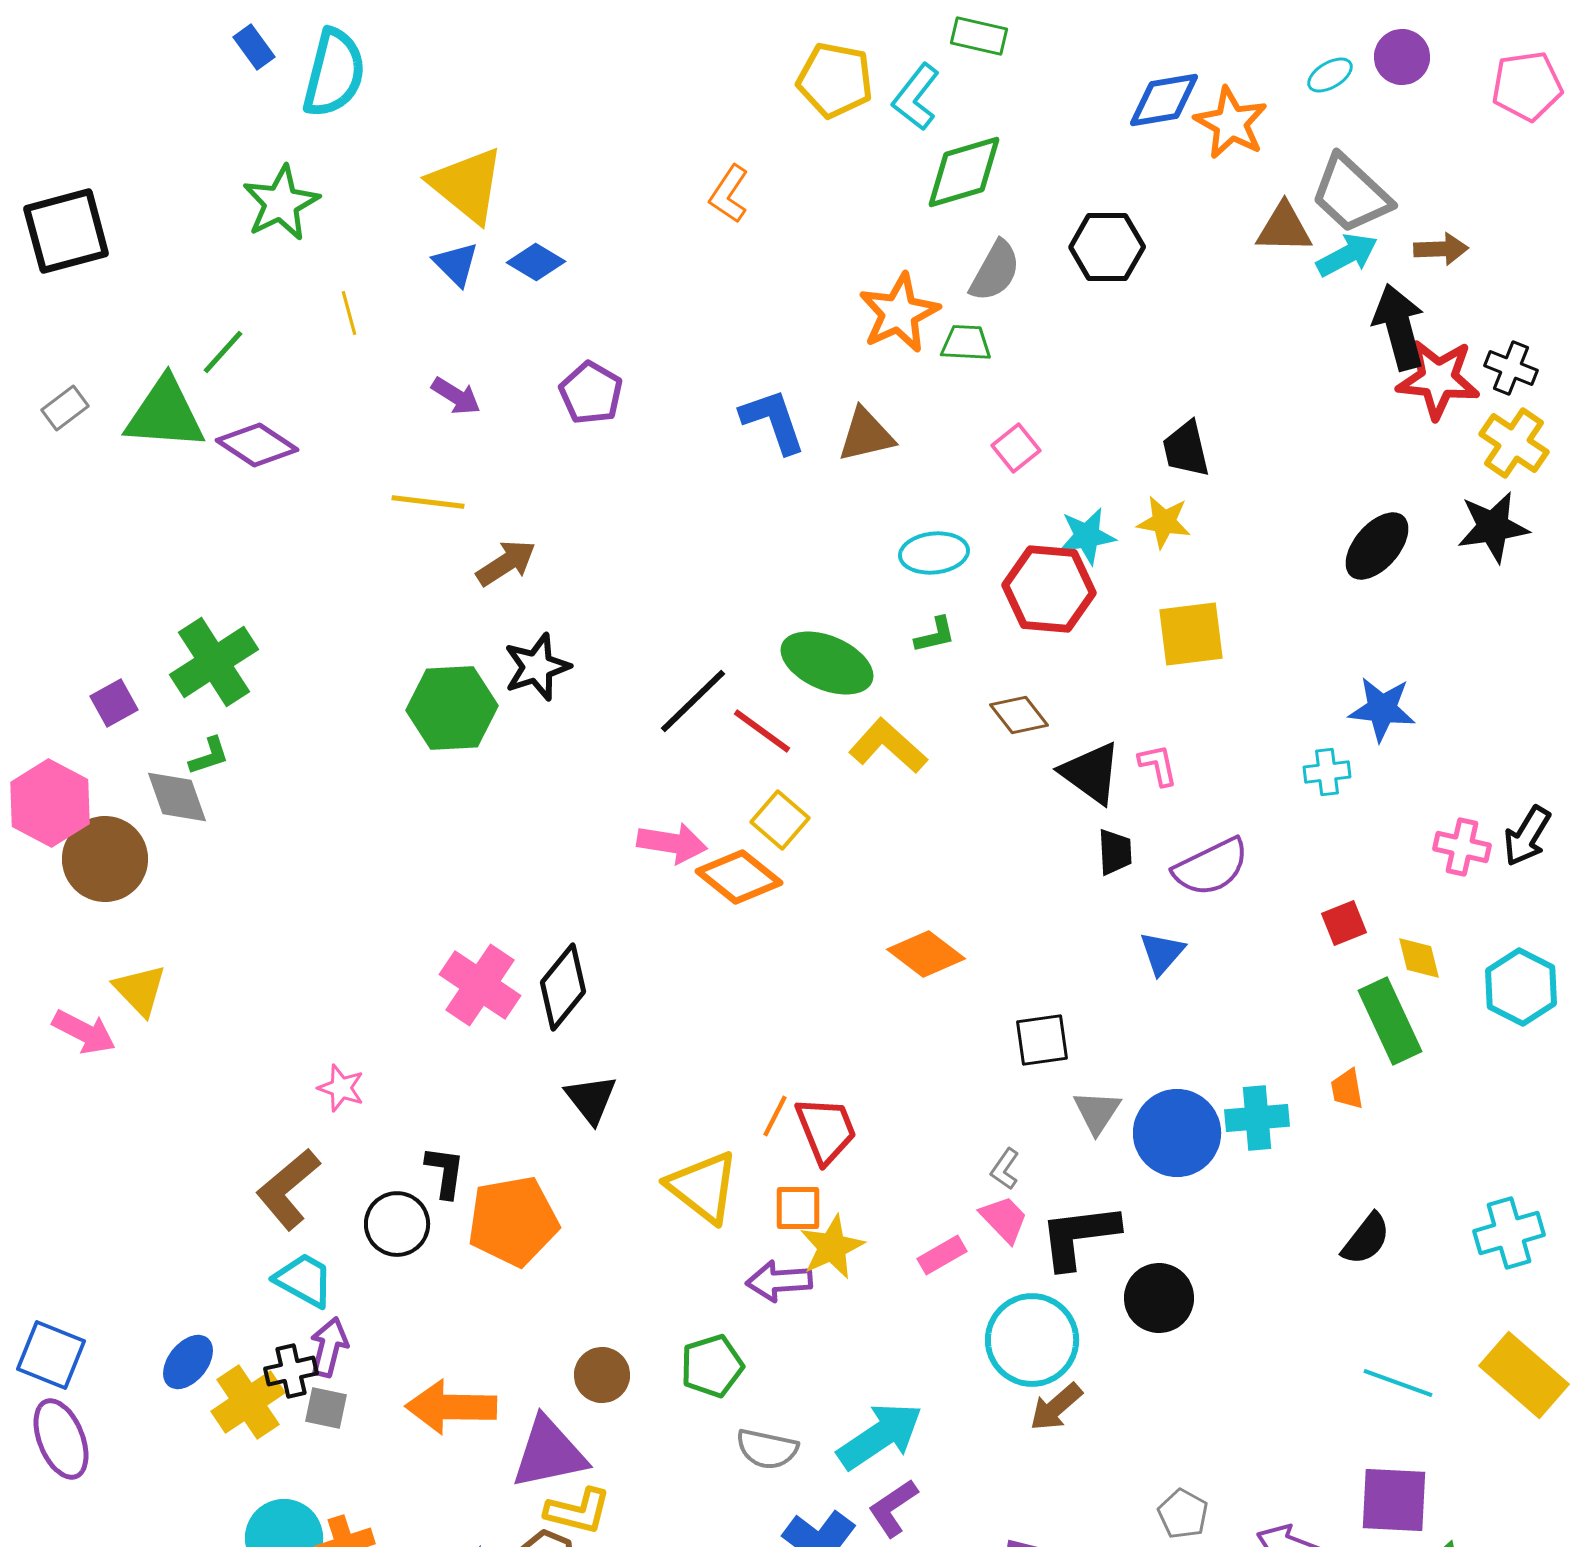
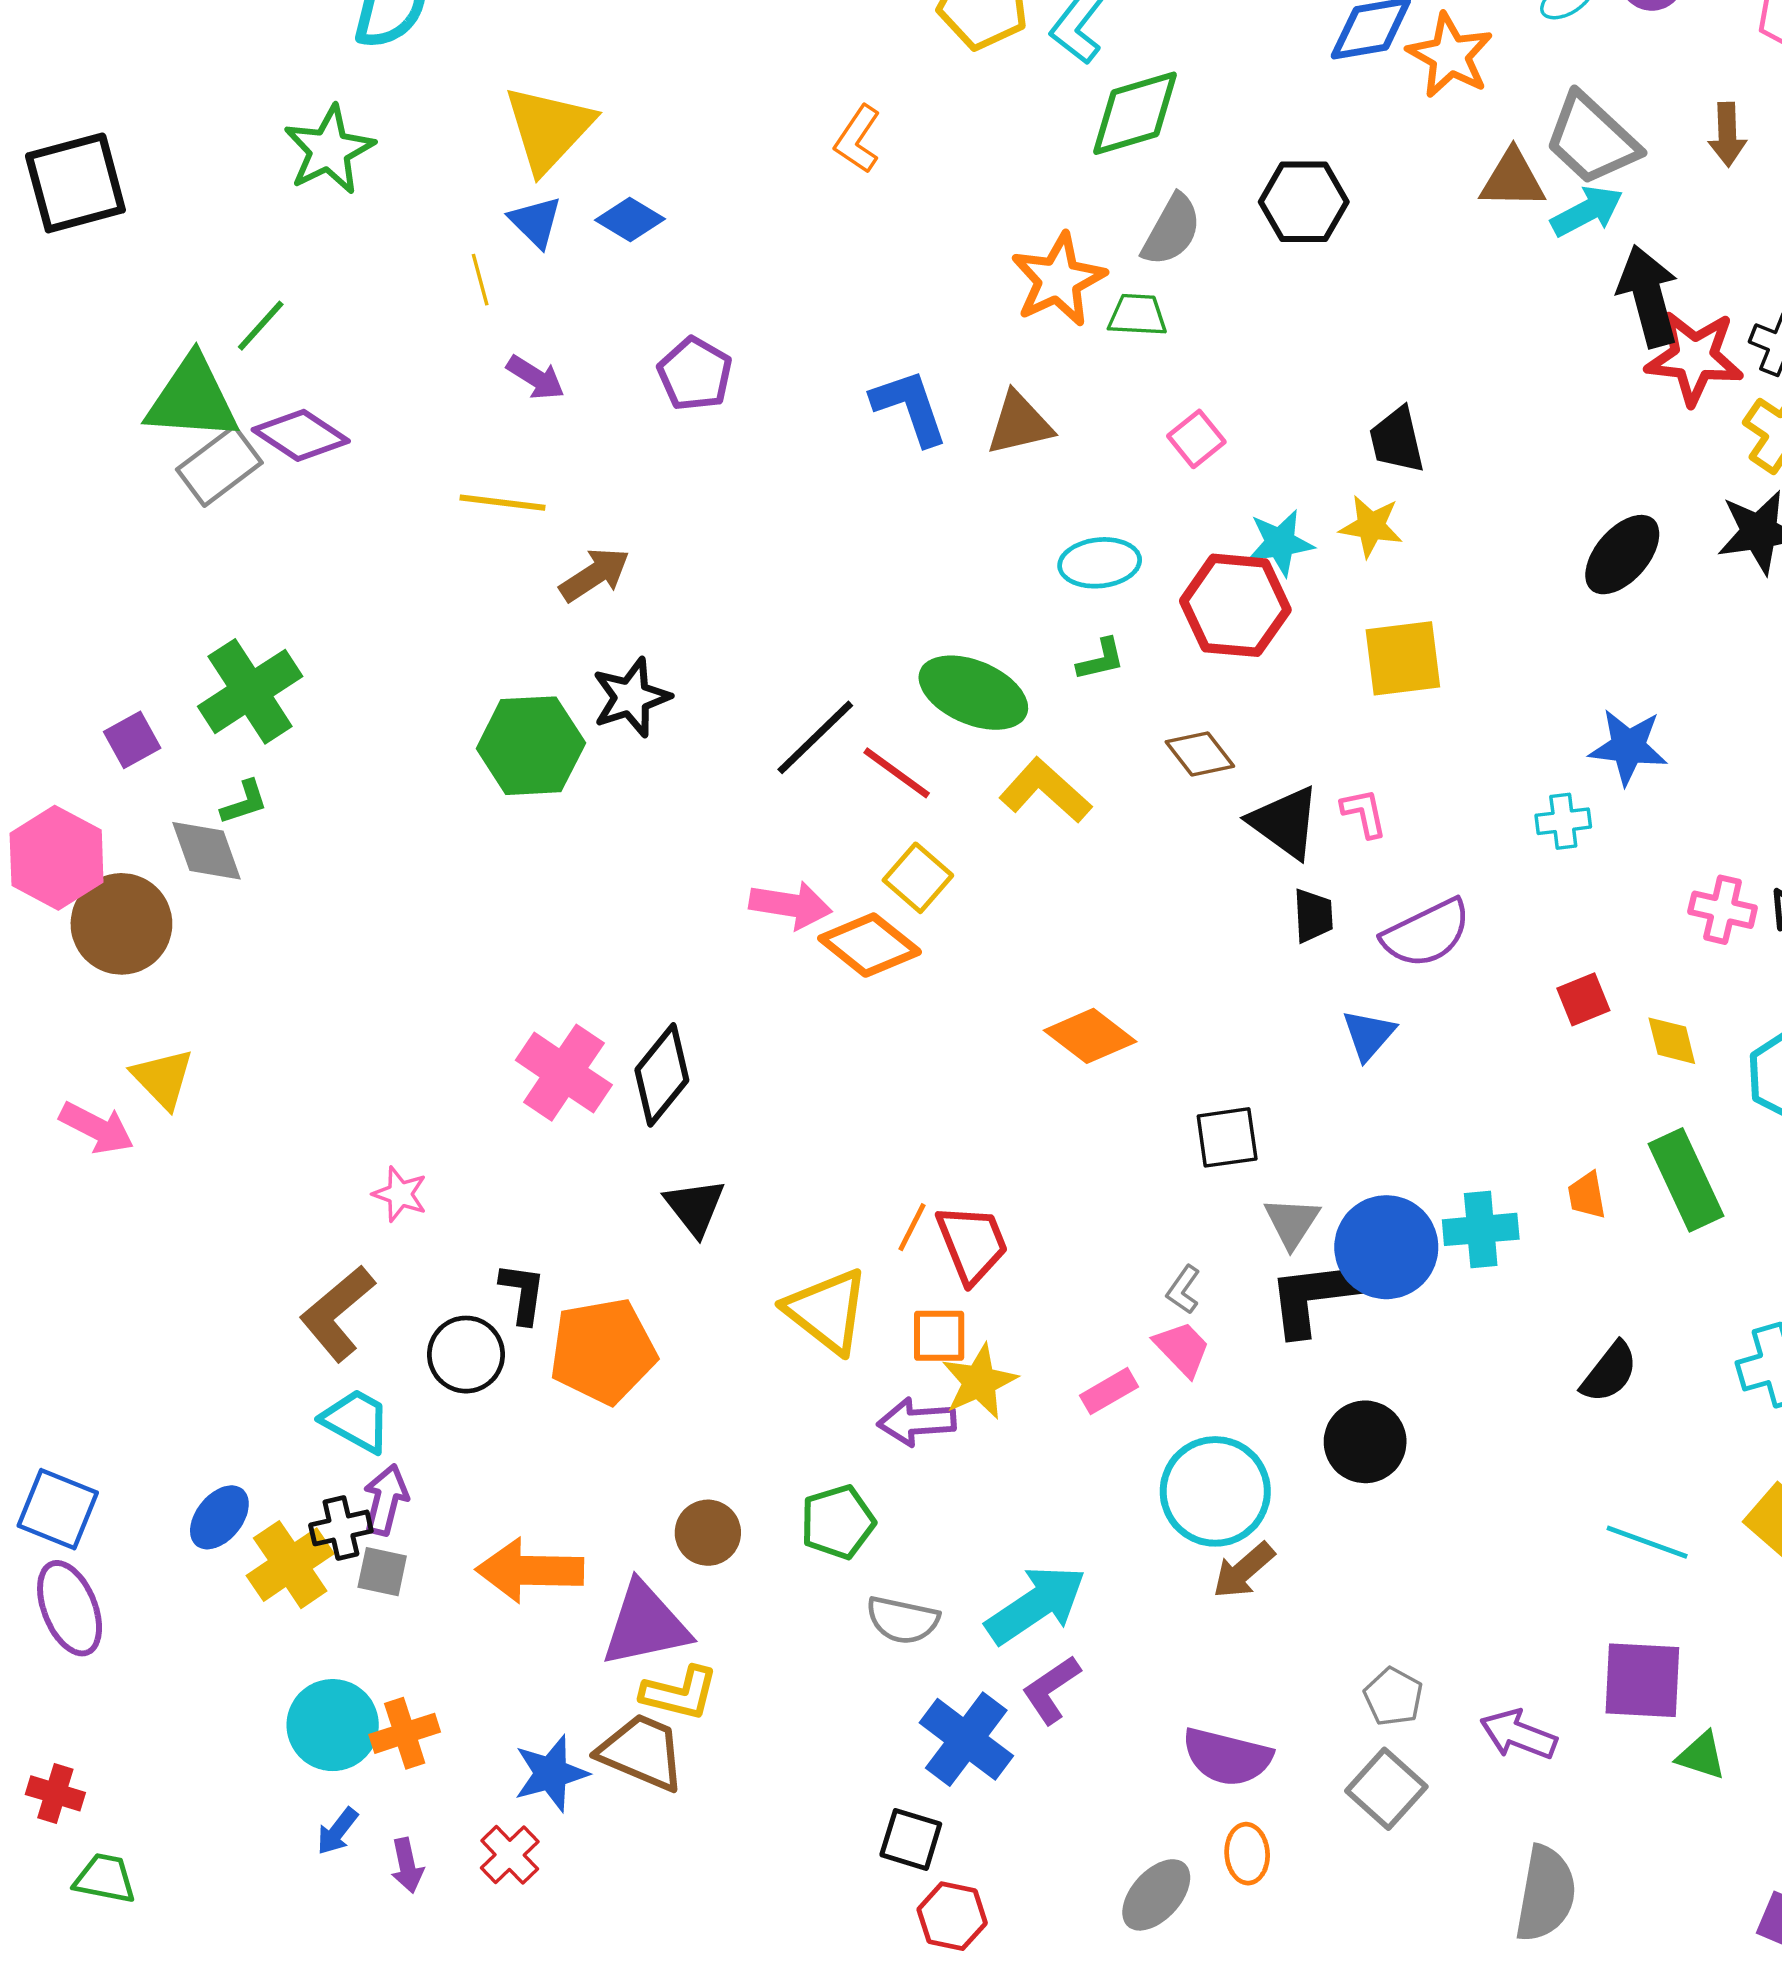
yellow triangle: (467, 185) -> (549, 129), turned 34
brown arrow: (1441, 249) -> (1727, 135), moved, turned 90
yellow line: (349, 313) -> (480, 280), moved
gray rectangle: (65, 408) -> (219, 466), moved, size x1.5
green rectangle: (1390, 1021) -> (1686, 1180), moved
black L-shape: (1079, 1236) -> (1314, 1297), moved

